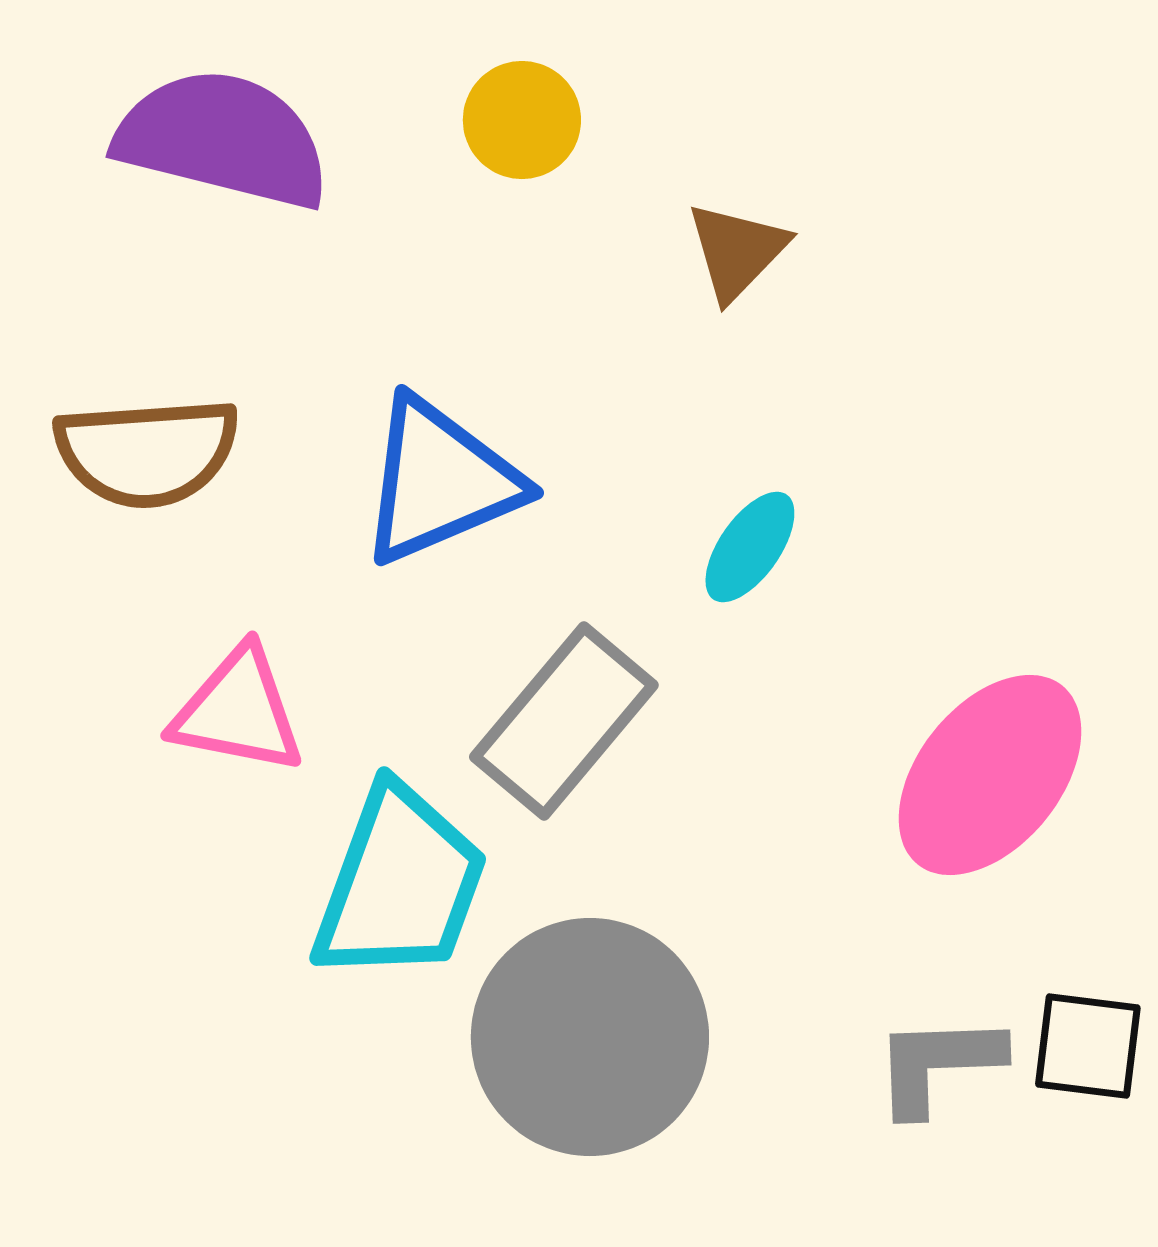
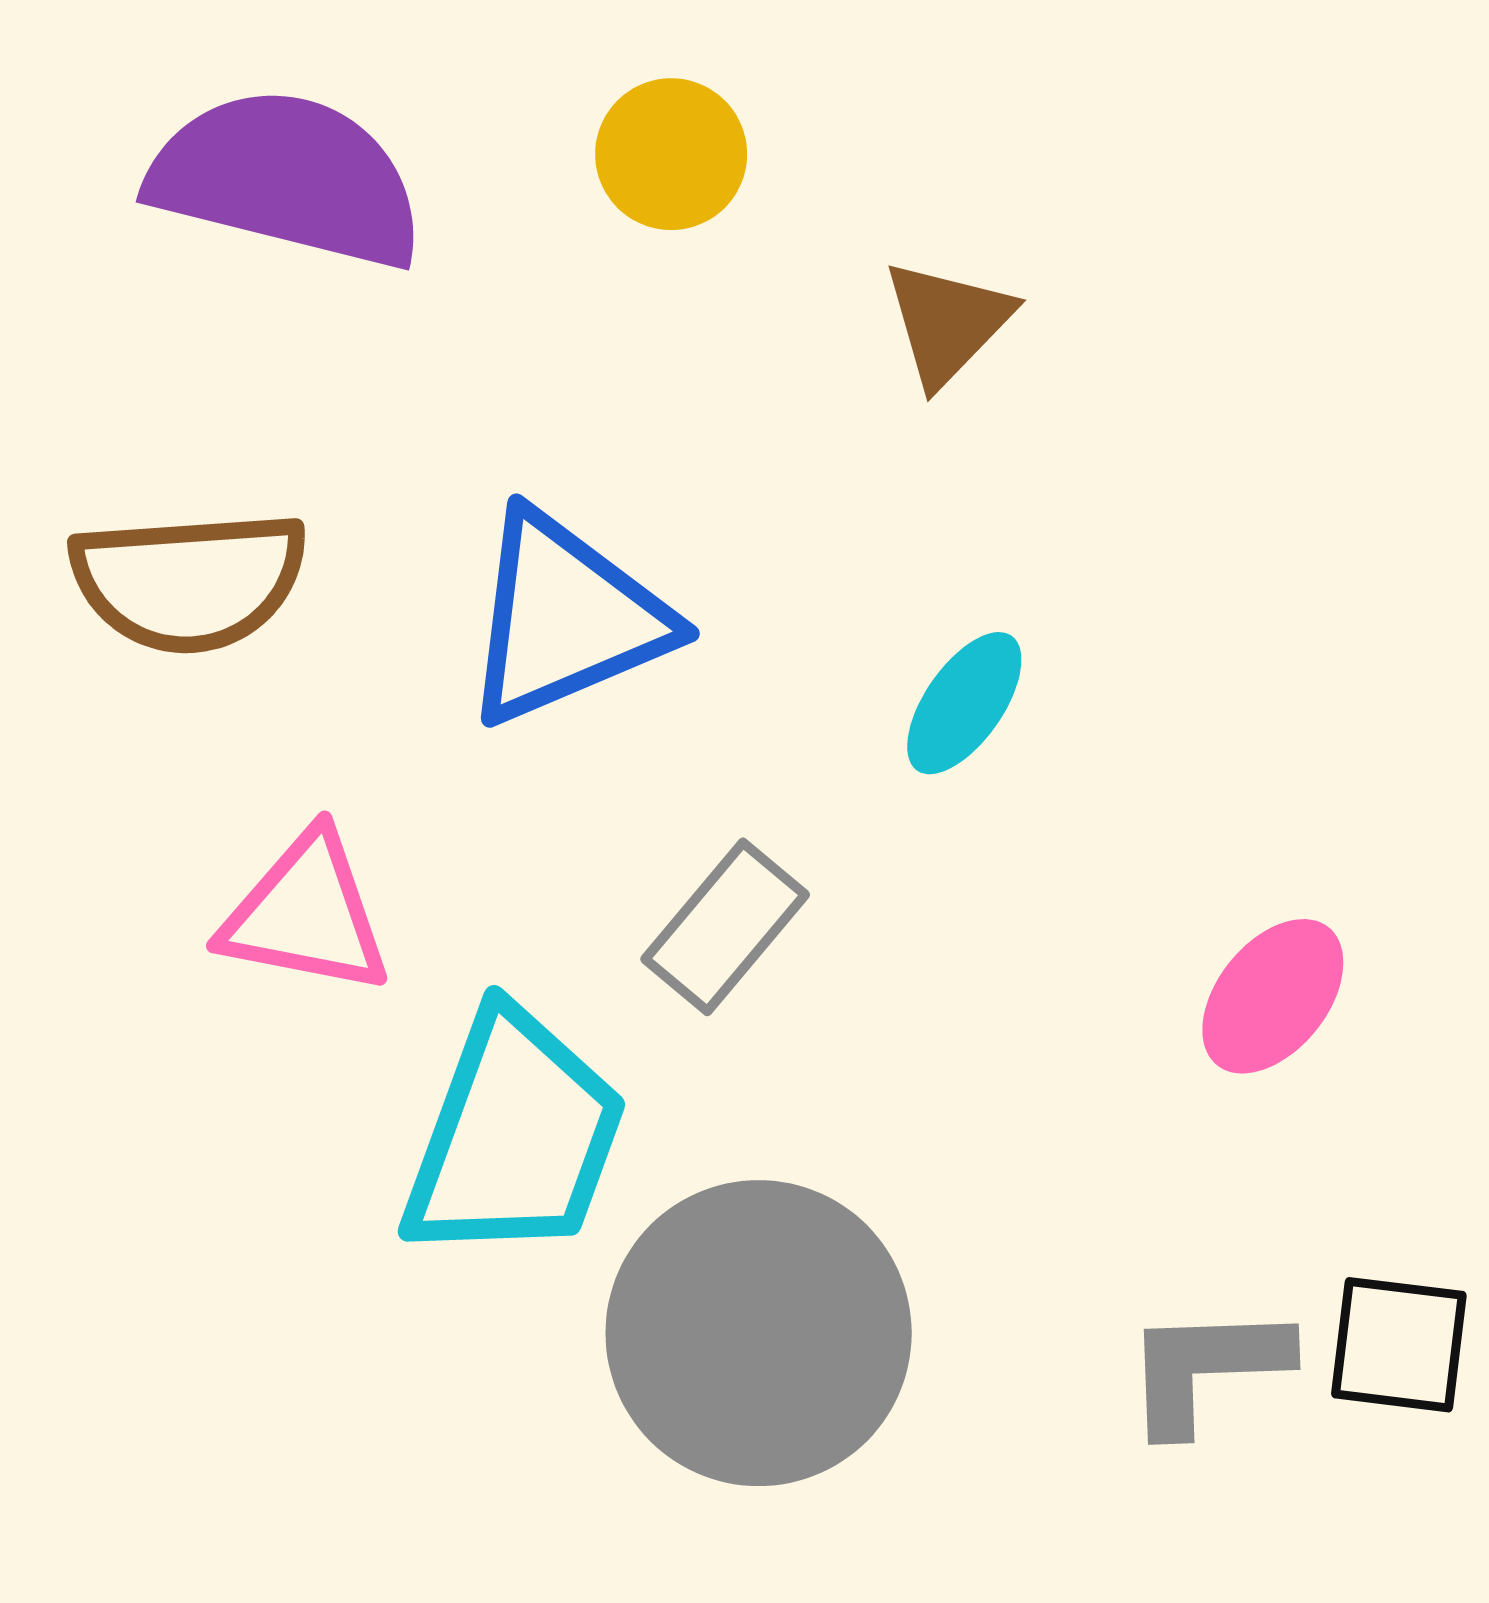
gray rectangle: (564, 721) -> (725, 927), size x0.7
pink ellipse: (990, 775) -> (1273, 996), size x0.6

